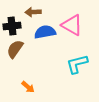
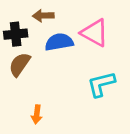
orange arrow: (28, 87) -> (37, 114), turned 56

